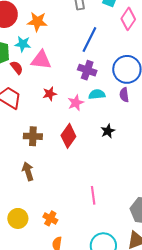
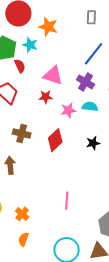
pink triangle: (41, 60) -> (53, 75), moved

